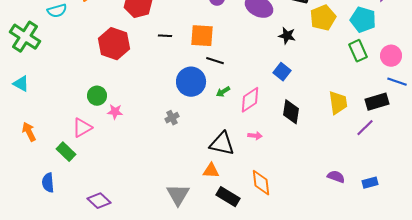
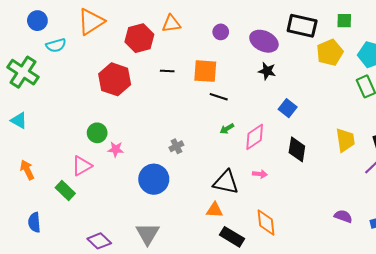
black star: (287, 36) -> (267, 71), moved
blue circle: (191, 82) -> (154, 179), moved
gray cross: (172, 118) -> (176, 146), moved
blue semicircle: (48, 183) -> (34, 222), moved
gray triangle: (178, 195) -> (148, 234), moved

